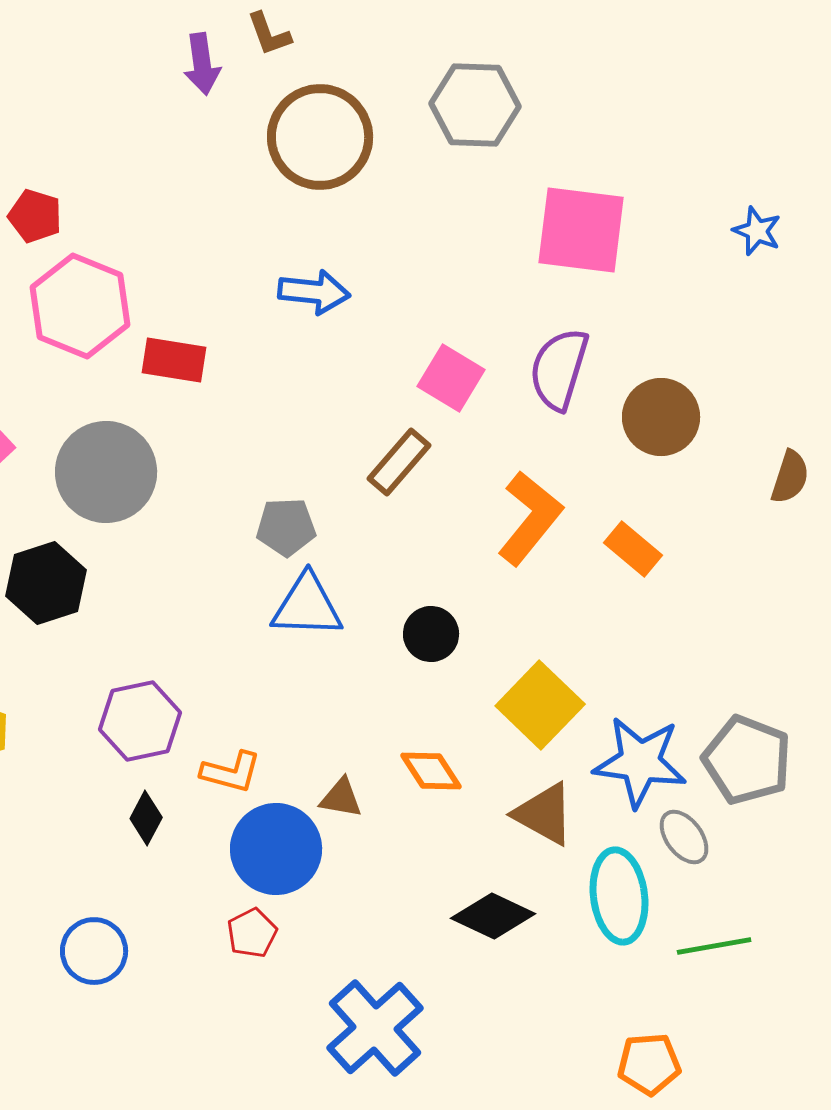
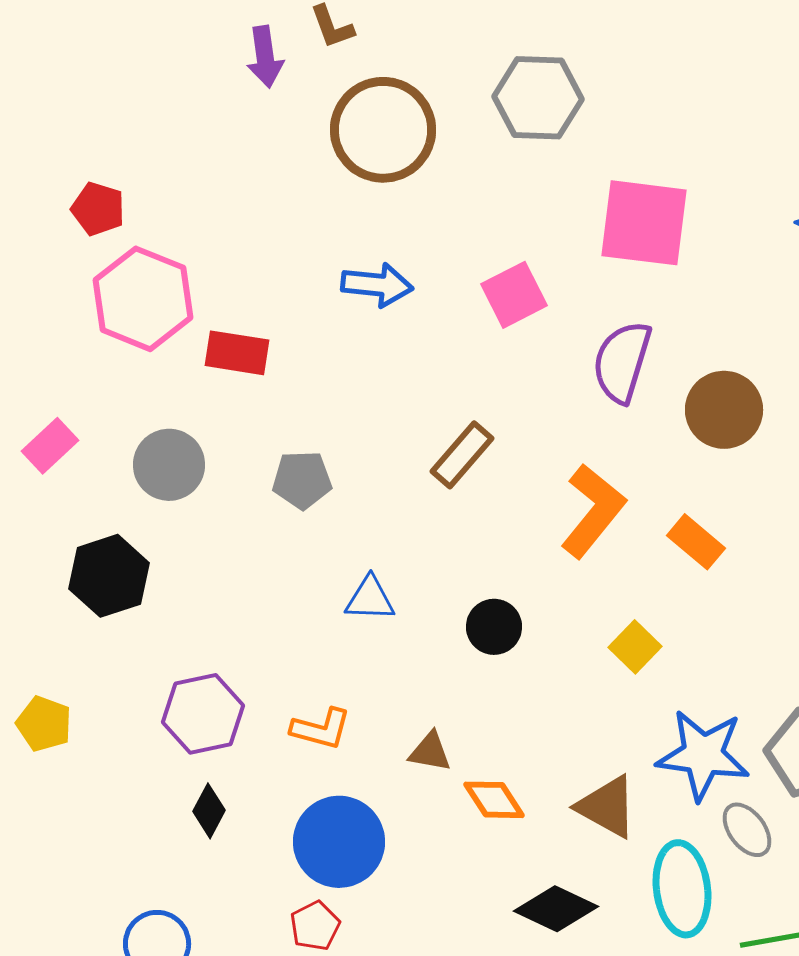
pink square: (451, 378) -> (514, 295), moved, turned 32
gray circle: (106, 472) -> (169, 465), size x0.7
gray pentagon: (286, 527) -> (302, 480), moved
blue triangle: (307, 606) -> (370, 599), size x0.7
yellow square: (540, 705) -> (635, 647), moved, size x0.6
orange diamond: (431, 771) -> (494, 800), moved
orange L-shape: (231, 772) -> (321, 729), moved
brown triangle: (341, 798) -> (430, 752), moved

